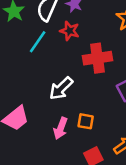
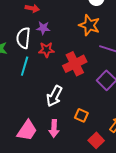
orange square: (86, 121) -> (81, 115), turned 32
pink arrow: (61, 128) -> (54, 128), moved

